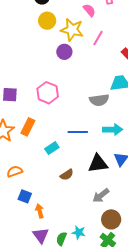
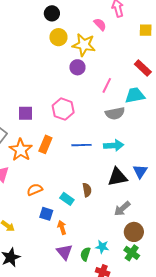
pink line: (98, 38) -> (107, 85), moved
cyan arrow: (113, 130) -> (114, 145), moved
blue line: (78, 132) -> (82, 145), moved
cyan rectangle: (52, 148) -> (67, 199), moved, turned 72
brown semicircle: (67, 175) -> (87, 190), turned -64

